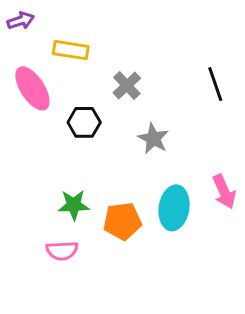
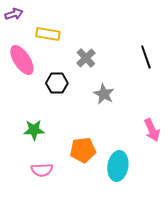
green star: (74, 205) -> (34, 130), moved
cyan ellipse: (174, 208) -> (118, 166), moved

